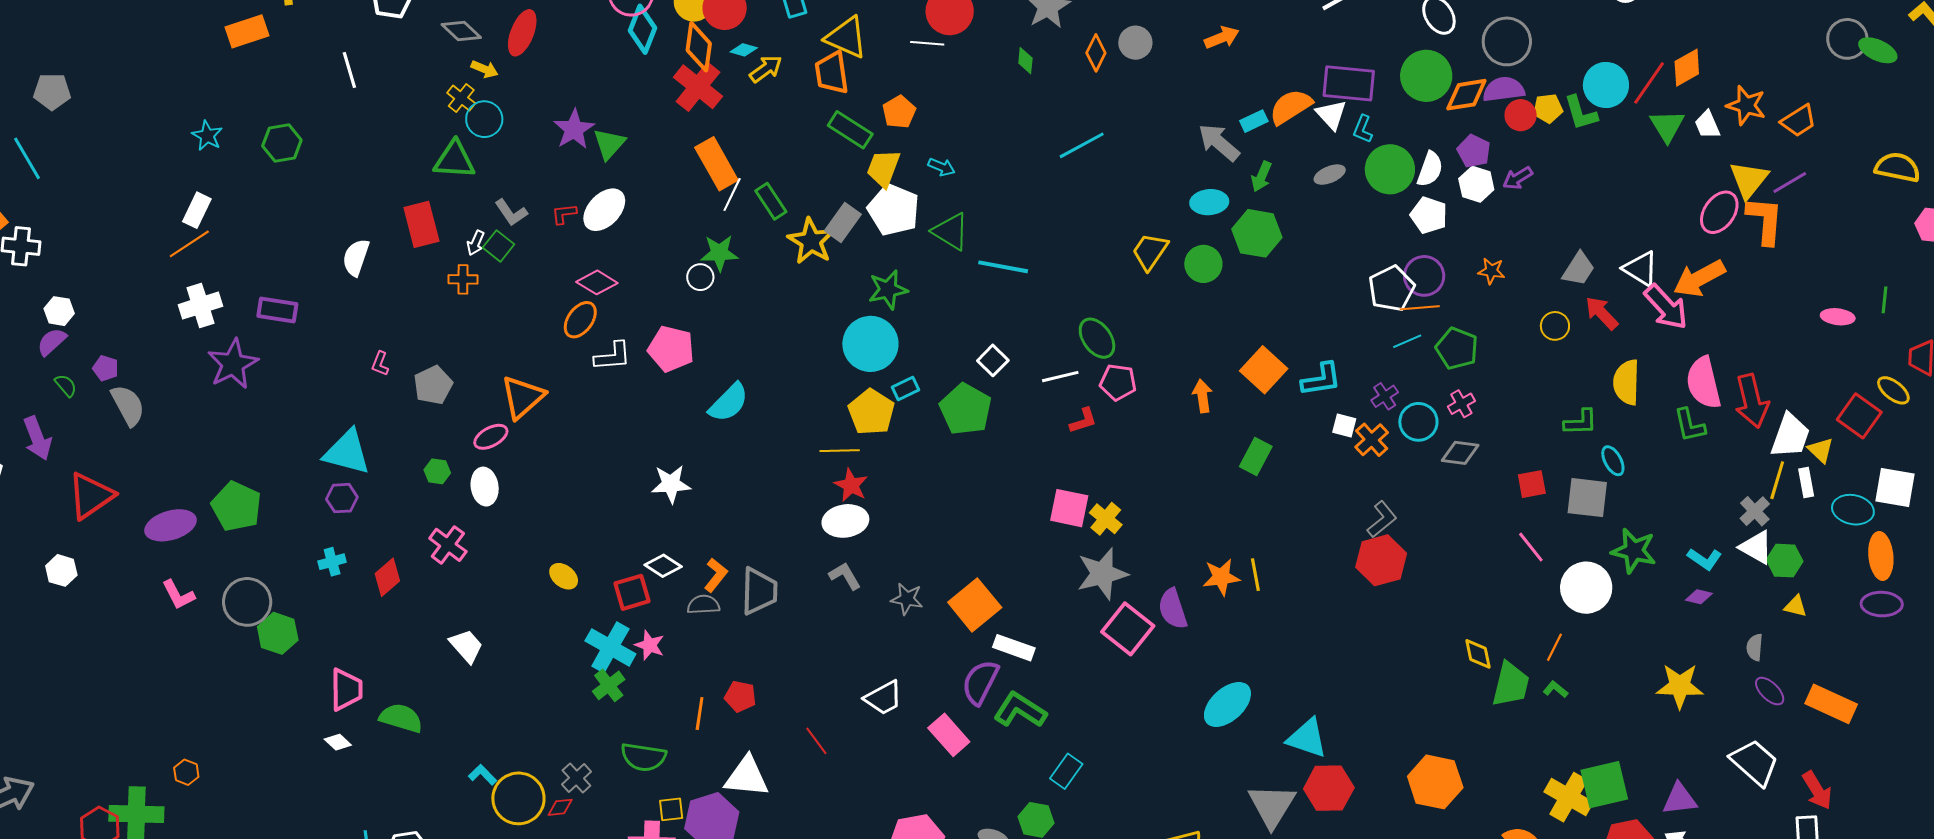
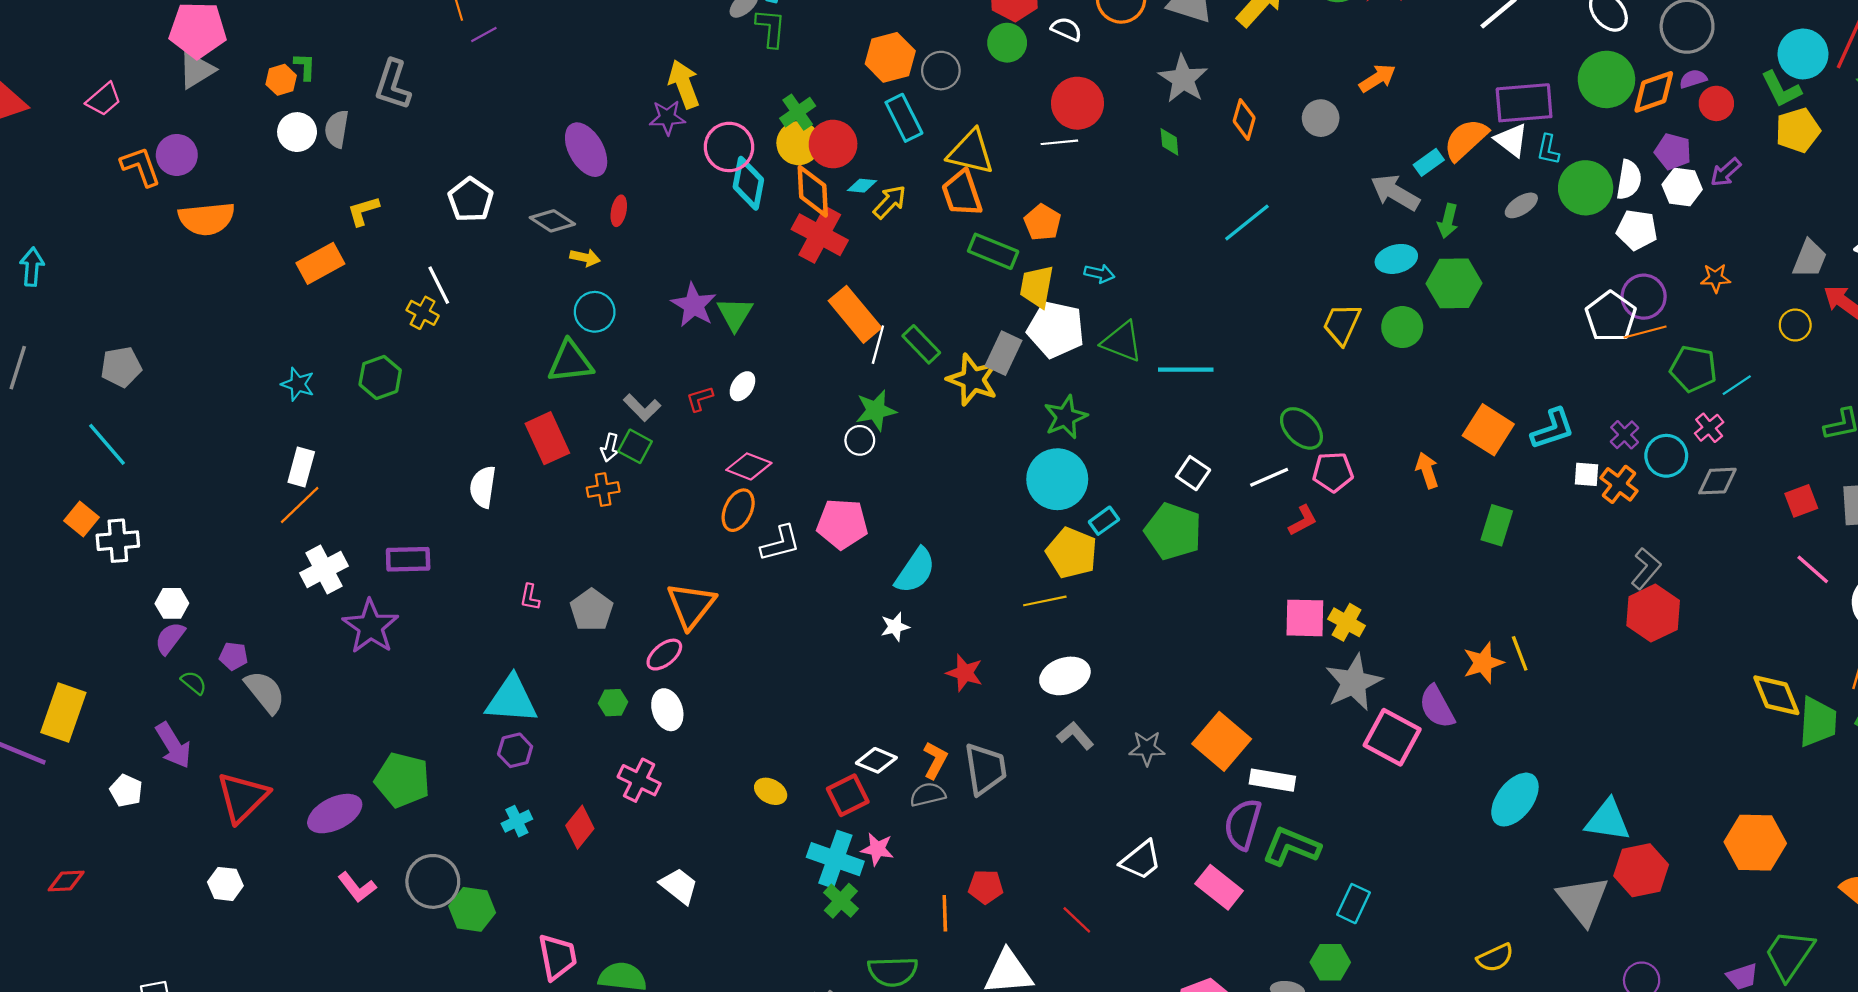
red ellipse: (522, 33) -> (619, 211), size x0.6
gray circle: (1135, 43) -> (1321, 118), moved
purple semicircle: (1504, 89) -> (1693, 79), size x0.6
yellow cross: (461, 98) -> (423, 313), moved
yellow pentagon: (1548, 108) -> (1798, 130), moved, size x1.4
white ellipse: (604, 210) -> (742, 386), size x0.6
cyan line: (1407, 341) -> (1737, 385), moved
white star: (671, 484) -> (895, 627), moved, size x0.7
red star: (851, 485) -> (965, 673), moved
yellow diamond: (1478, 654) -> (1776, 695), size x1.4

